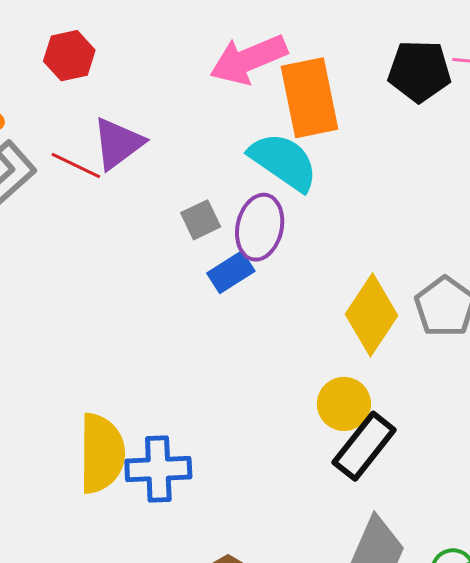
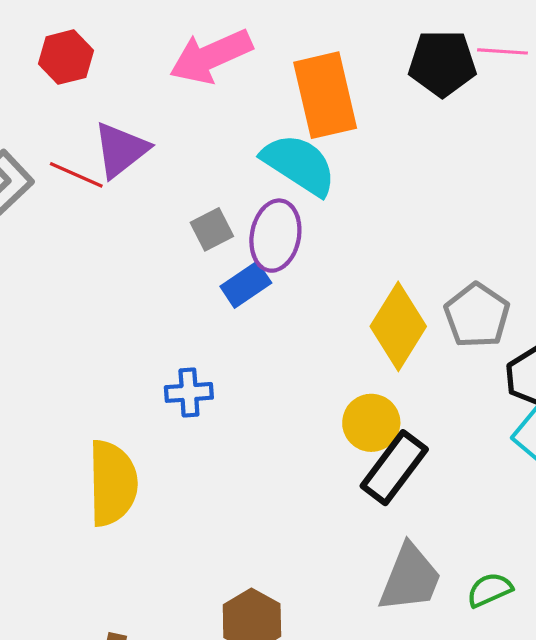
pink arrow: (248, 59) -> (211, 56), moved
blue cross: (158, 469) -> (189, 392), moved, size x0.7

